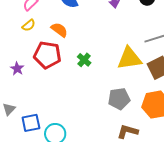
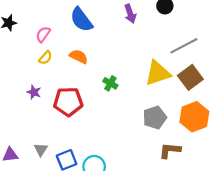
red pentagon: (47, 55) -> (68, 102), moved
purple star: (17, 69) -> (34, 92), moved

